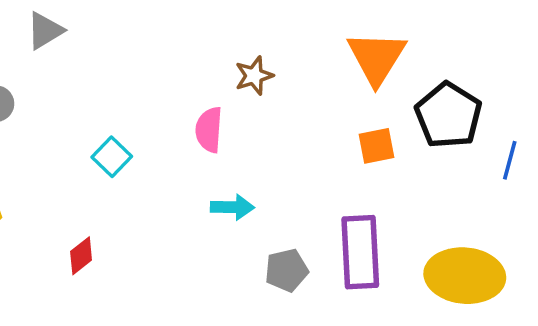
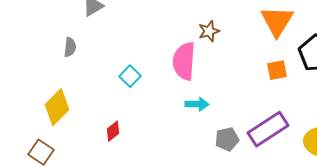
pink semicircle: (209, 130) -> (184, 61), size x1.5
purple rectangle: (360, 252) -> (268, 129), turned 60

